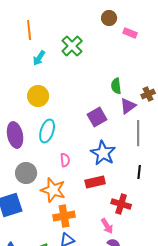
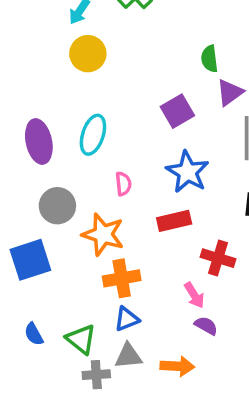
yellow circle: (38, 96) -> (88, 54), moved

